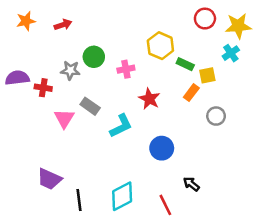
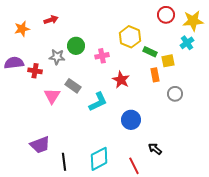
orange star: (26, 21) -> (22, 29), moved
orange rectangle: (191, 93) -> (155, 75), turned -48
purple trapezoid: (49, 179) -> (40, 145), turned -45

